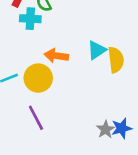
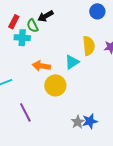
yellow semicircle: (116, 60) -> (89, 46), moved
yellow circle: (38, 78) -> (55, 85), moved

